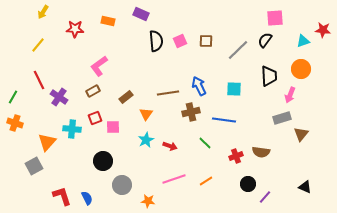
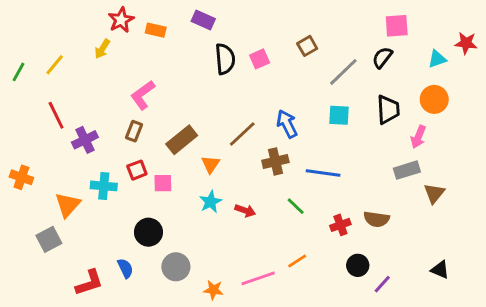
yellow arrow: (43, 12) -> (102, 49), moved
red star: (75, 29) -> (121, 20), moved, turned -30
brown square: (206, 41) -> (307, 46), moved, turned -32
cyan square: (234, 89) -> (339, 115), moved
brown rectangle: (93, 91) -> (134, 131), turned -40
brown line: (168, 93) -> (242, 134), turned -35
green line: (13, 97) -> (19, 72), moved
purple cross: (59, 97) -> (85, 140), turned 30
brown rectangle: (126, 97) -> (182, 140), size x1.5
pink line: (174, 179) -> (258, 278), moved
red L-shape: (62, 196) -> (89, 283), turned 90
blue semicircle: (87, 198) -> (125, 268), moved

